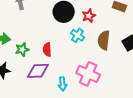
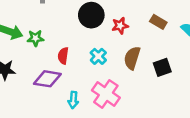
cyan cross: (78, 35) -> (98, 56), moved
green star: (22, 50) -> (35, 38), moved

